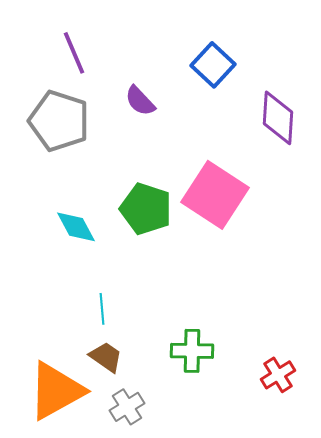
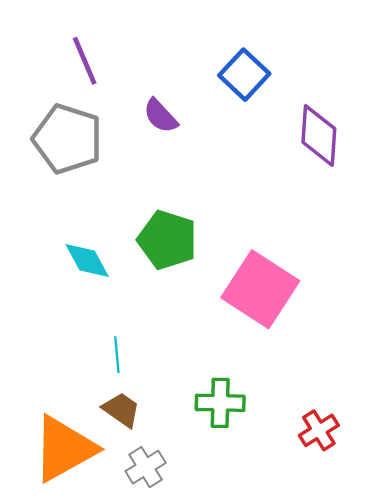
pink square: (215, 195) -> (260, 289), moved

